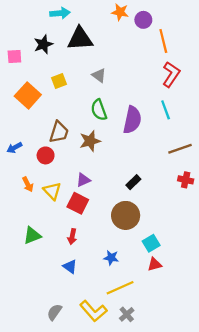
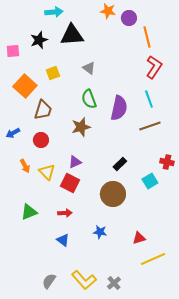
brown trapezoid: (59, 132) -> (43, 110), moved
brown line: (180, 149) -> (150, 126), moved
red arrow: (72, 237) -> (65, 213), turned -104
cyan square: (151, 243) -> (150, 181), moved
yellow line: (120, 288) -> (153, 259), moved

